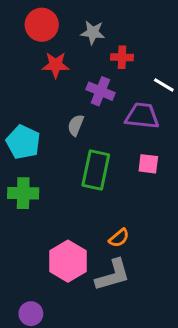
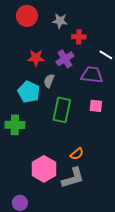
red star: (56, 65) -> (36, 58), moved
purple cross: (100, 91) -> (65, 59), turned 36
cyan pentagon: (23, 142) -> (29, 92), moved

